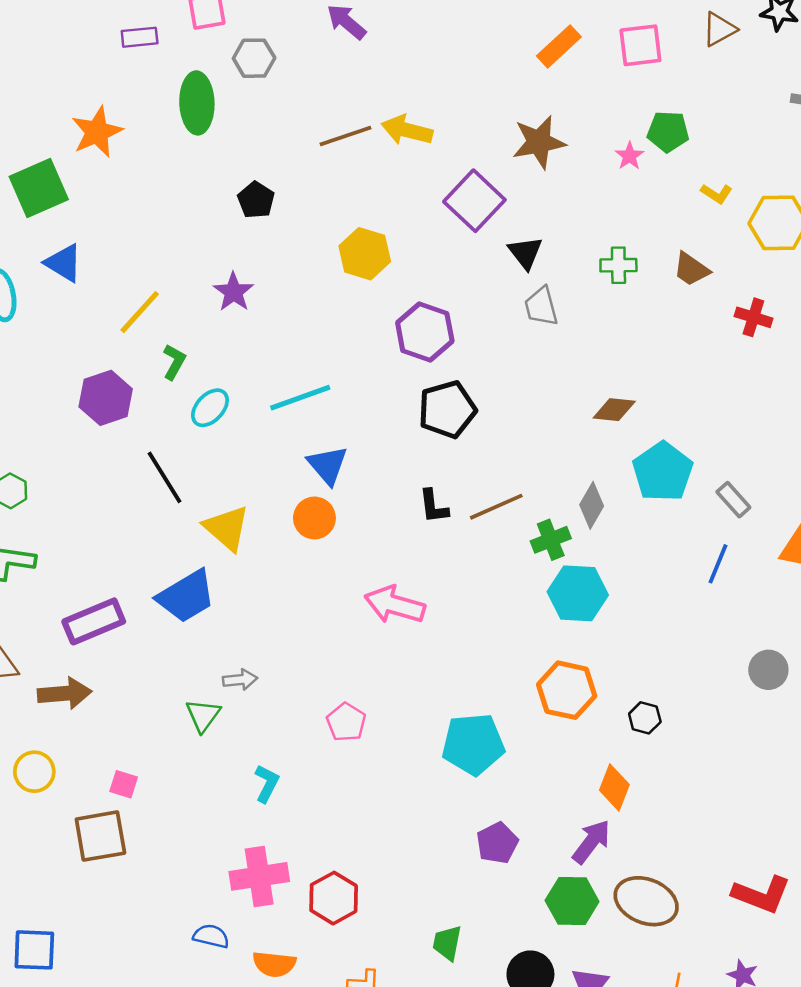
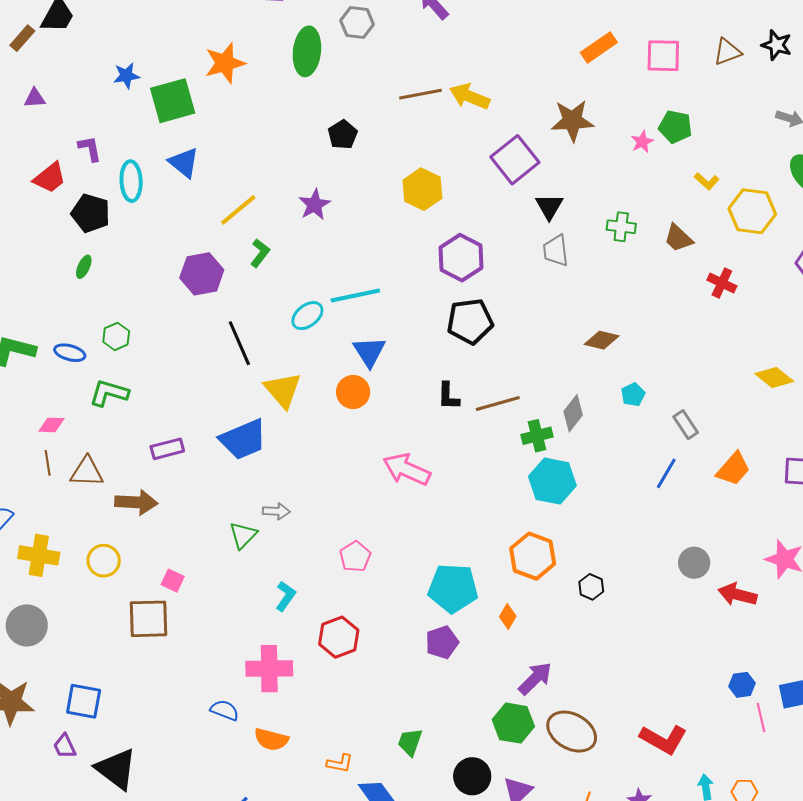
cyan ellipse: (210, 408) -> (307, 316), moved
cyan pentagon: (663, 472) -> (633, 395), size x0.5
purple rectangle: (94, 621) -> (167, 449), size x0.7
orange diamond: (614, 787) -> (508, 616), moved, size x0.7
purple pentagon: (497, 843) -> (442, 642), moved
red hexagon: (334, 898) -> (339, 637), moved

